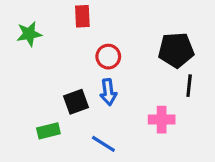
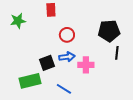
blue arrow: (108, 92) -> (67, 57), turned -91
pink cross: (162, 120) -> (86, 65), moved
green rectangle: (48, 131) -> (30, 81), size x1.5

